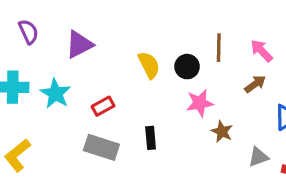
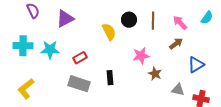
black circle: (187, 67) -> (129, 20), moved
cyan star: (55, 94) -> (50, 50), turned -30
gray triangle: (258, 157) -> (178, 90), turned 32

